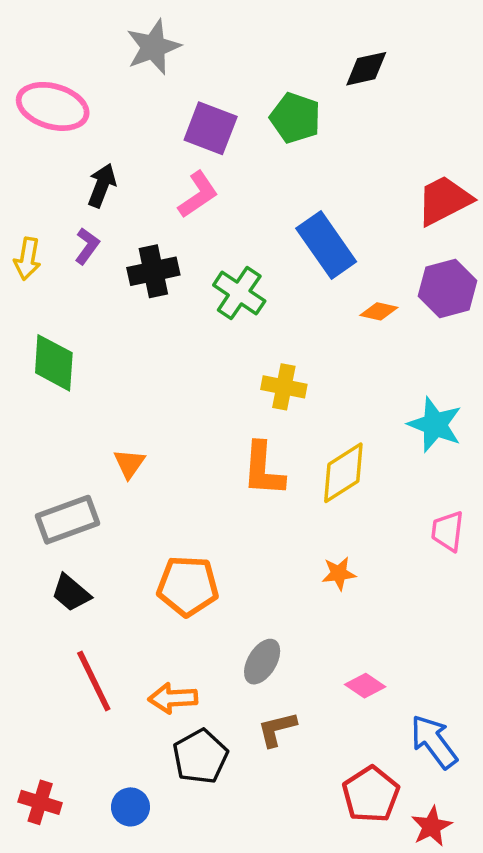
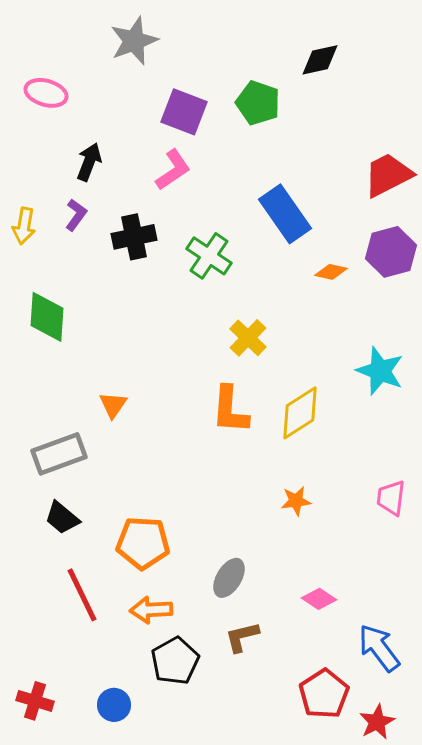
pink ellipse: (53, 106) -> (46, 93), size x0.7
yellow cross: (284, 387) -> (248, 338), turned 33
pink trapezoid: (448, 531) -> (391, 498), moved
orange pentagon: (188, 586) -> (143, 543), moved

